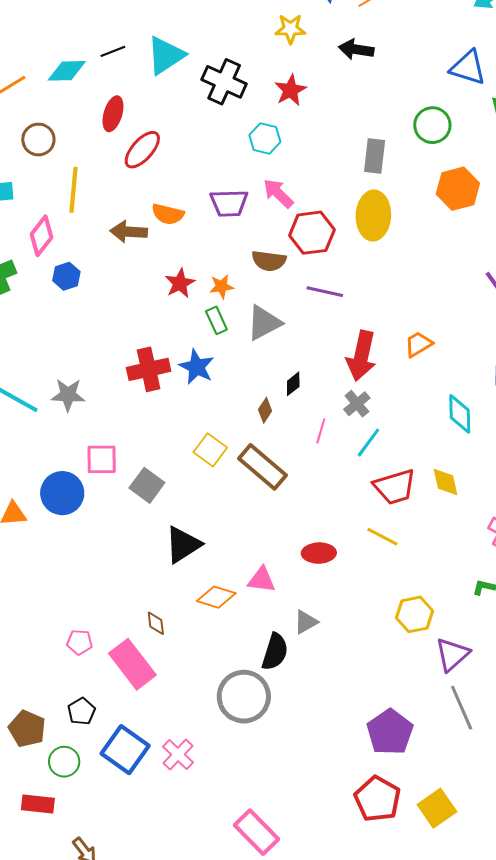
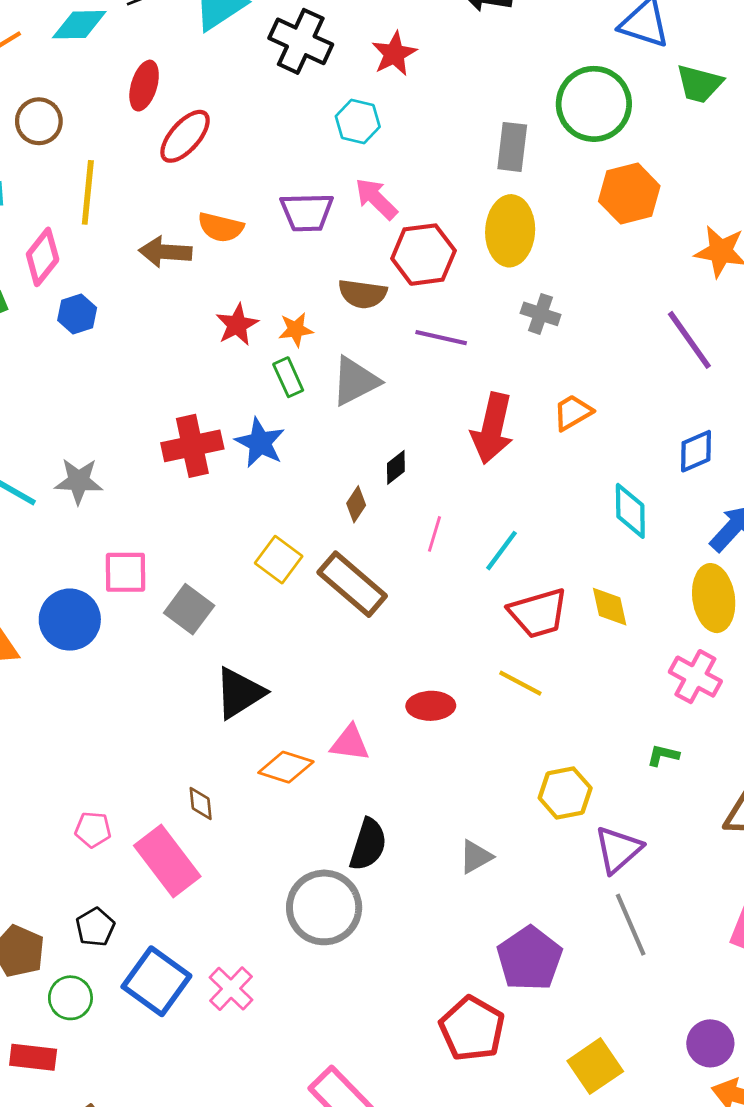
green circle: (432, 125) -> (594, 104), size x1.4
gray cross: (357, 404) -> (541, 314), moved, turned -32
gray triangle: (306, 622) -> (476, 857), moved
red pentagon: (377, 799) -> (472, 1029), moved

